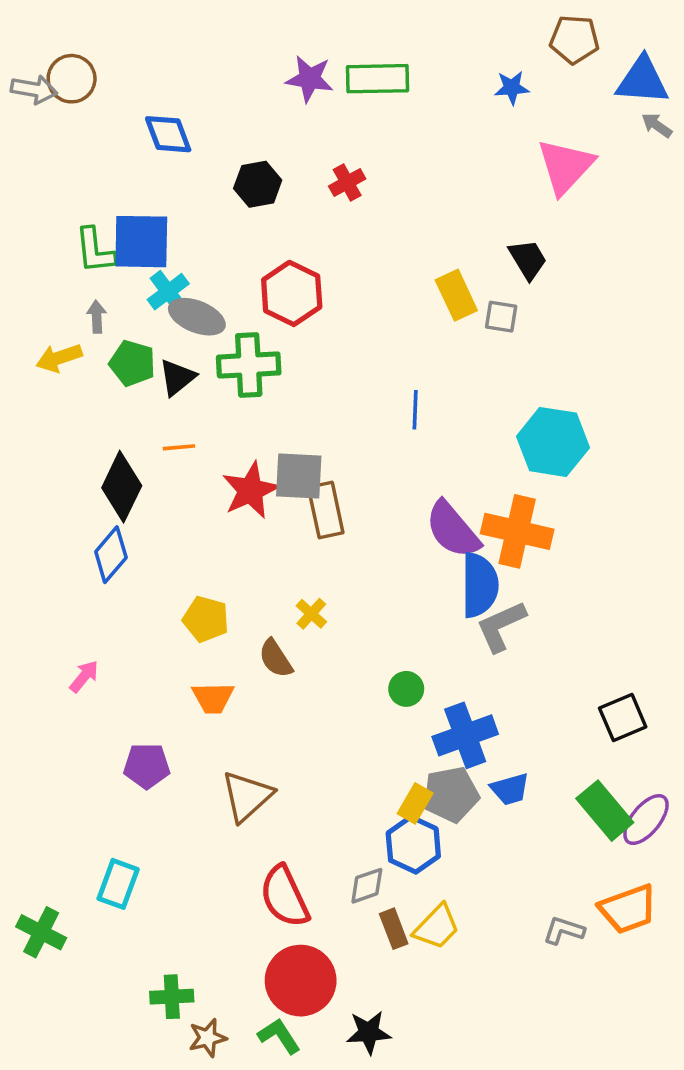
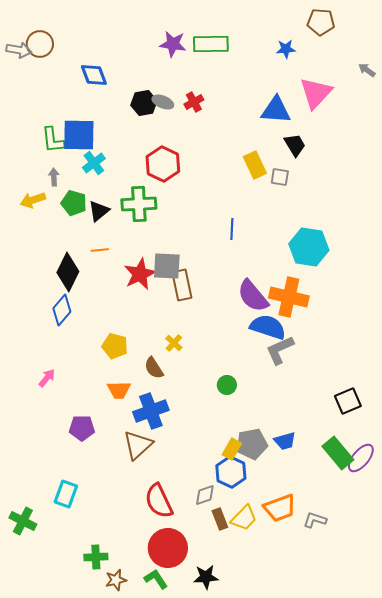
blue triangle: (642, 80) -> (276, 110), moved
gray ellipse: (197, 317) -> (163, 102), moved, size x0.7
blue semicircle: (480, 585) -> (268, 327), turned -72
blue cross: (465, 735) -> (151, 411), moved
orange trapezoid: (628, 909) -> (280, 508), moved

